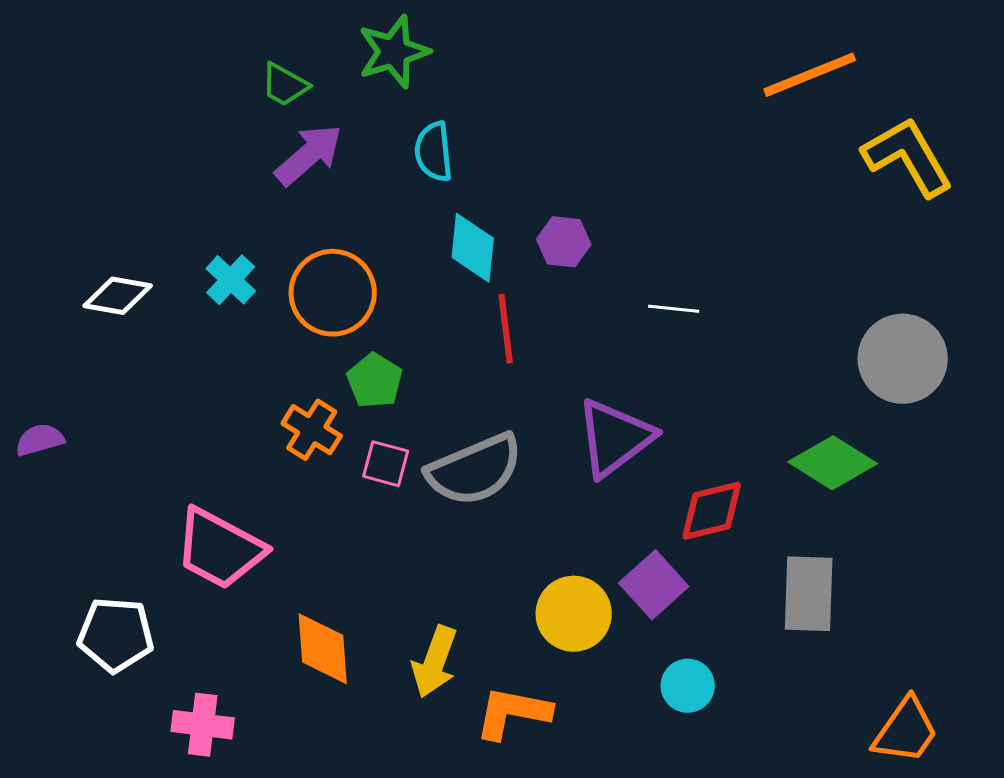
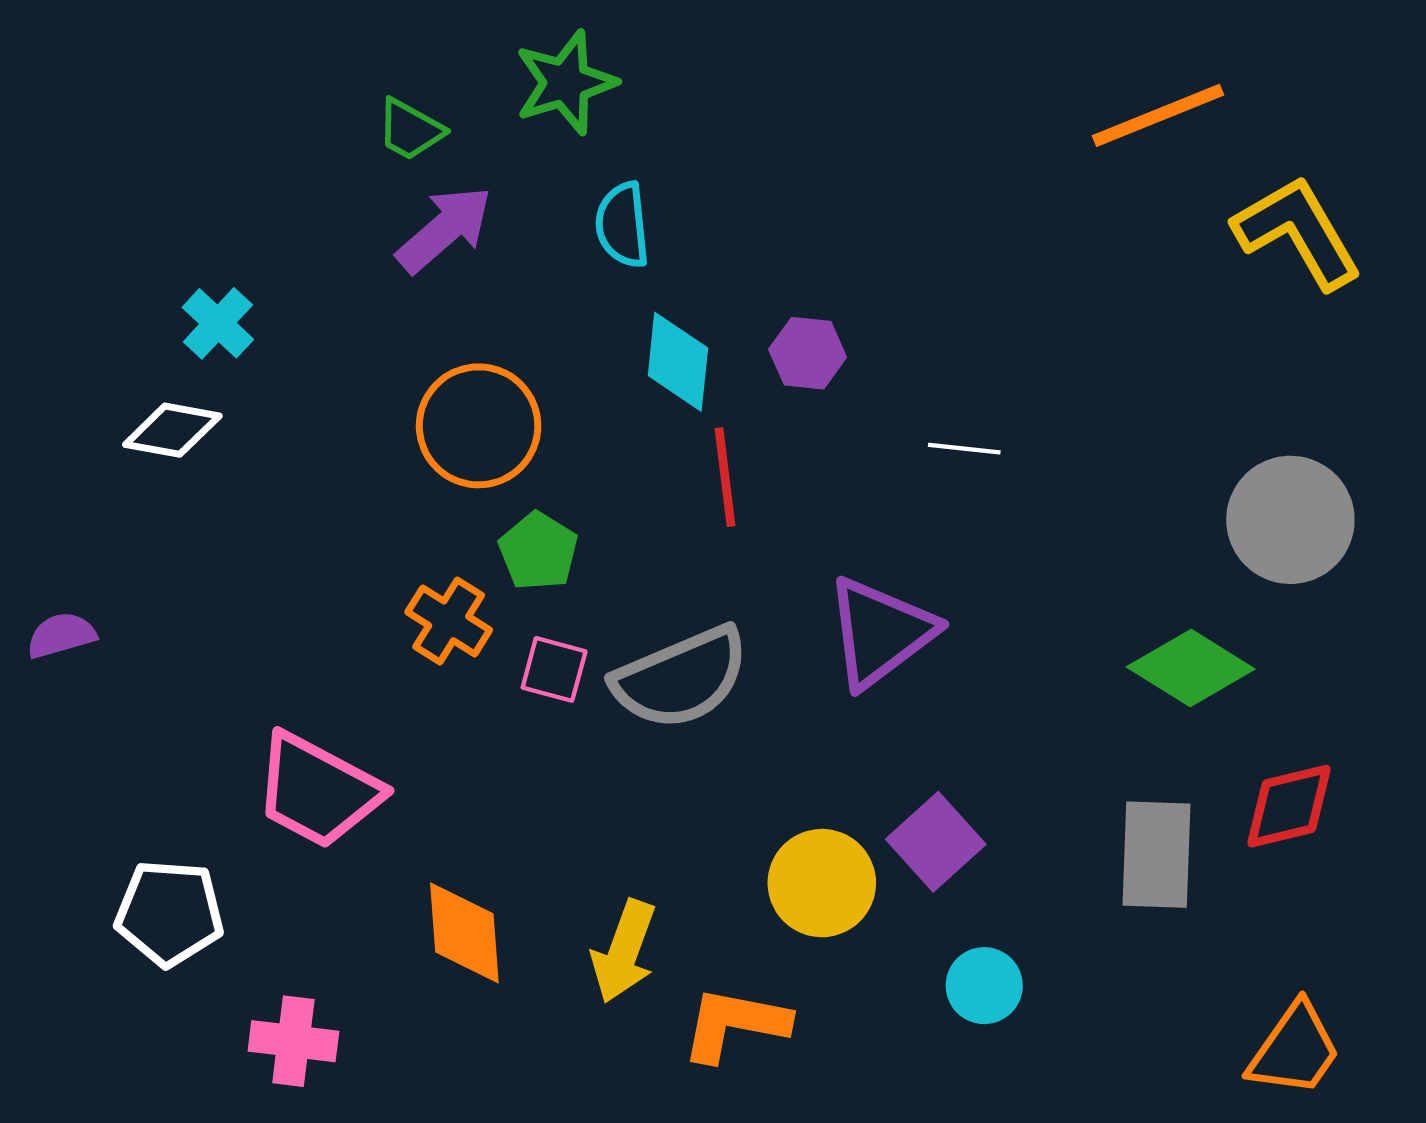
cyan cross: (231, 280) -> (218, 323), moved
red diamond: (712, 511) -> (1289, 806), moved

